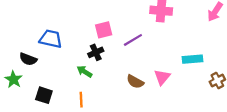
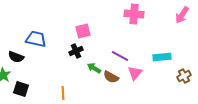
purple line: (133, 40) -> (120, 56), moved, turned 60
green arrow: (84, 72) -> (94, 68), moved
black square: (44, 95) -> (21, 89), moved

